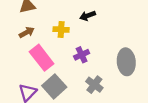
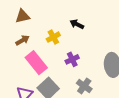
black arrow: (88, 16) -> (77, 24), turned 48
yellow cross: (61, 30) -> (53, 37), turned -32

